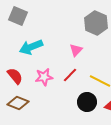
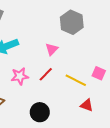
black circle: (87, 102) -> (40, 112), moved

